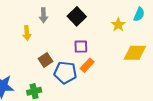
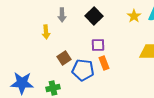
yellow star: (118, 25) -> (134, 16), moved
orange rectangle: (87, 65) -> (104, 63), turned -64

